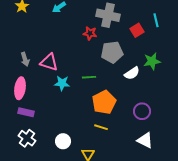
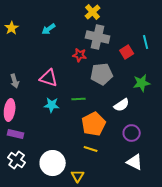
pink triangle: (49, 62) -> (49, 78), moved
white semicircle: (132, 73) -> (122, 105), moved
white circle: (63, 141) -> (53, 163), size x1.6

